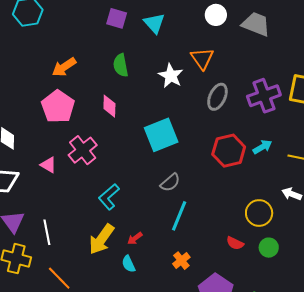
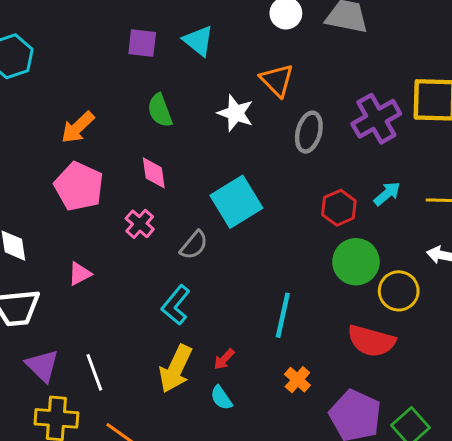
pink cross: (83, 150) -> (140, 224), moved, size x0.7
red hexagon: (229, 151) -> (339, 208), size x0.7
pink triangle: (48, 165) -> (80, 274), turned -48
gray semicircle: (170, 182) -> (194, 245), moved
red semicircle: (235, 243) -> (371, 341), size x1.8
green circle: (269, 248) -> (356, 262), moved, size x1.6

